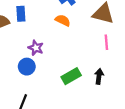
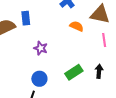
orange semicircle: (63, 20) -> (77, 26), moved
blue circle: (27, 67) -> (39, 79), moved

